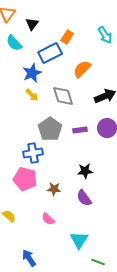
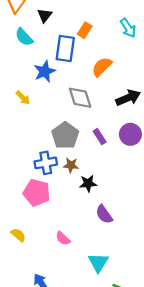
blue rectangle: (50, 53) -> (65, 49), turned -55
yellow arrow: (32, 95) -> (23, 98), moved
purple rectangle: (80, 130) -> (100, 137), turned 64
black star: (85, 171) -> (88, 184), moved
brown star: (54, 189) -> (71, 165), moved

